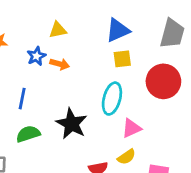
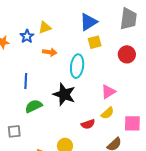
blue star: (36, 56) -> (27, 36), moved
red circle: (163, 81) -> (127, 54), size x0.7
cyan ellipse: (112, 99) -> (77, 66), moved

